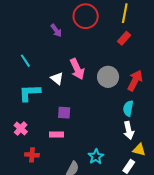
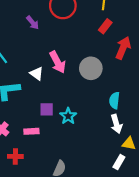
red arrow: (135, 81) -> (123, 48), moved
pink rectangle: (57, 134) -> (31, 131), moved
cyan star: (96, 157) -> (68, 116), moved

